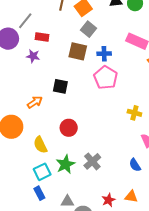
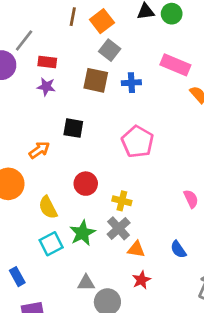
purple star: (33, 56) -> (46, 87), moved
pink pentagon: (106, 78) -> (138, 142), moved
yellow cross: (134, 113) -> (122, 201), moved
blue semicircle: (135, 165) -> (178, 249), moved
blue rectangle: (39, 193) -> (17, 277), moved
orange triangle: (131, 197) -> (136, 249), moved

